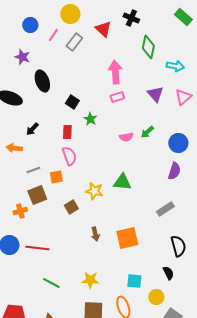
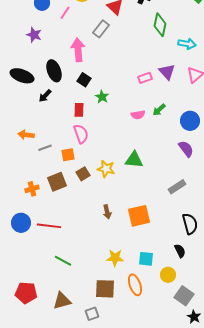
gray rectangle: (74, 42) -> (101, 29), moved
pink arrow: (115, 72) -> (78, 50), moved
black ellipse: (42, 81) -> (54, 71), moved
pink rectangle: (117, 97) -> (145, 78), moved
black arrow: (32, 129) -> (45, 96), moved
orange arrow: (14, 148) -> (26, 135), moved
purple semicircle: (174, 171) -> (186, 149), turned -54
brown square: (37, 195) -> (57, 182), moved
brown square: (71, 207) -> (83, 174), moved
yellow star: (90, 280) -> (115, 258), moved

